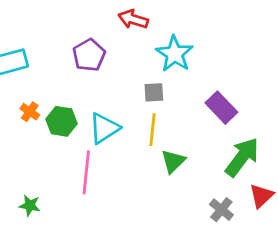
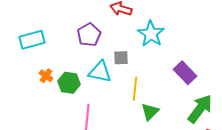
gray square: (154, 92) -> (121, 58), moved
cyan triangle: (104, 128) -> (100, 72), moved, turned 45

